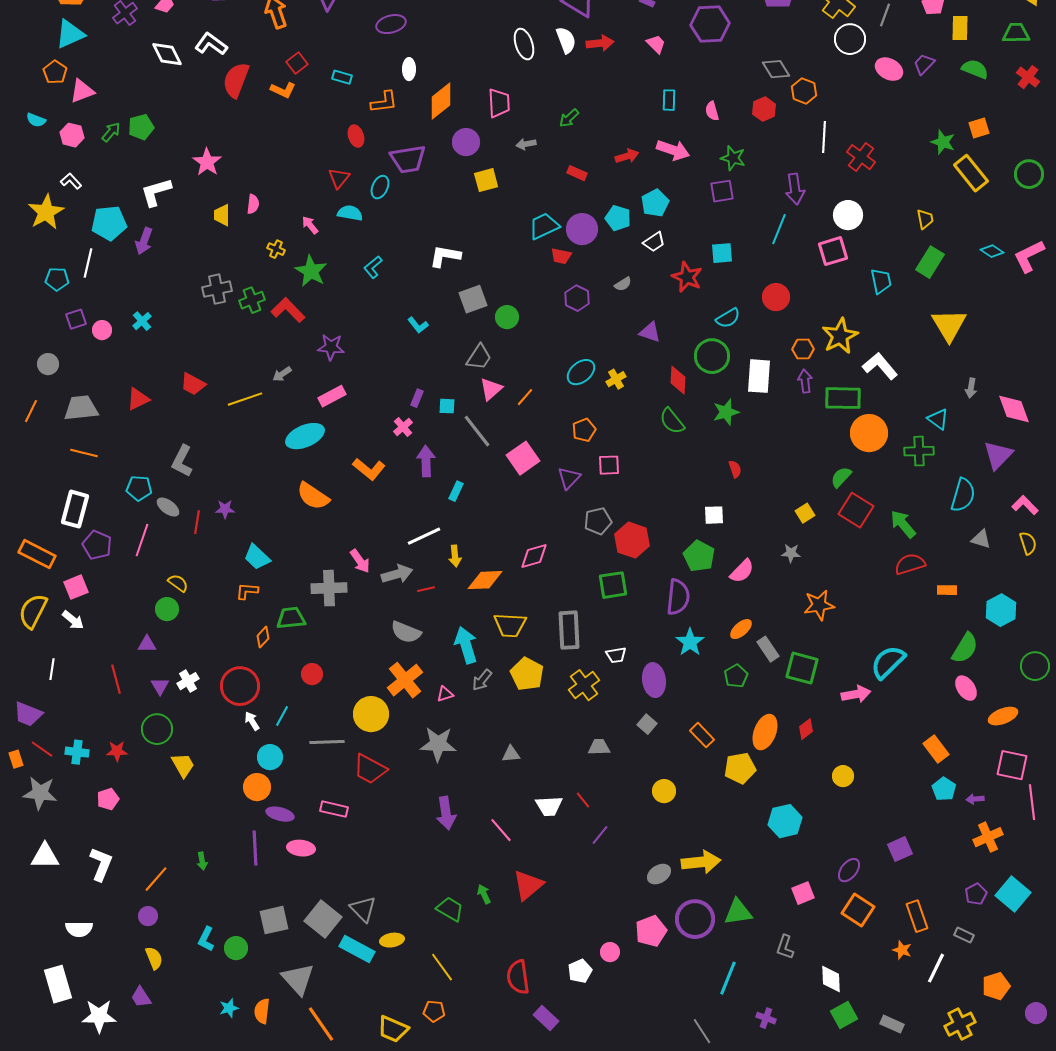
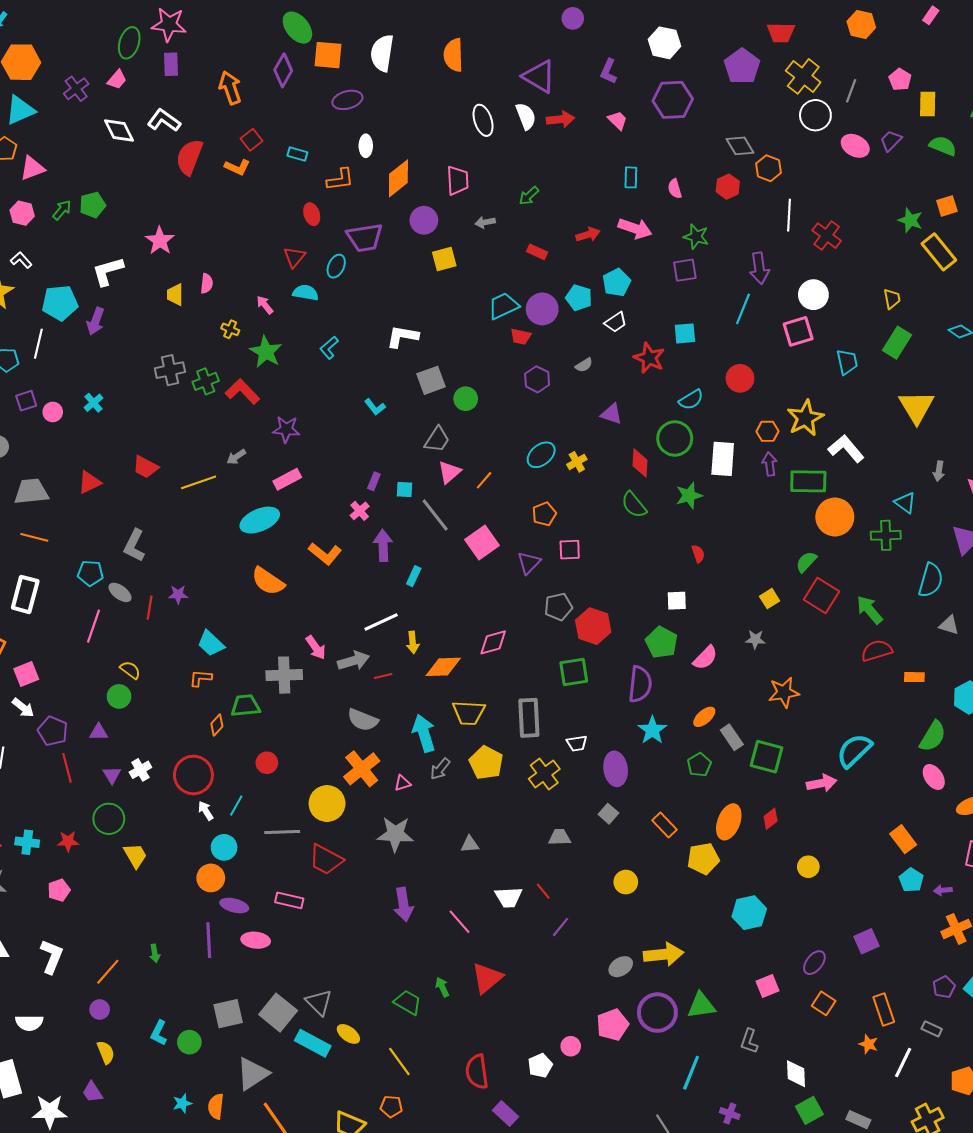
purple pentagon: (97, 545) -> (53, 731), moved
orange square: (858, 910) -> (824, 1003), size x0.7
yellow ellipse: (392, 940) -> (348, 1034), turned 45
gray triangle: (298, 979) -> (253, 1074), turned 39

